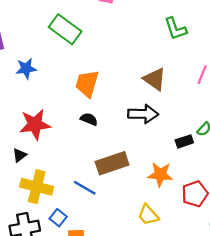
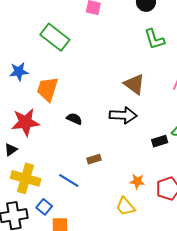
orange trapezoid: (87, 84) -> (47, 89), moved
brown rectangle: (112, 163) -> (94, 159), size x0.5
orange star: (160, 174) -> (137, 181), moved, size x0.7

